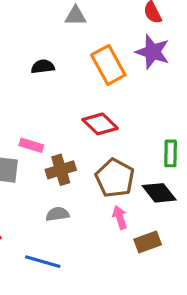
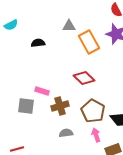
gray triangle: (76, 16) -> (69, 26), moved
black semicircle: (43, 67) -> (38, 43), moved
gray semicircle: (57, 214) -> (66, 133), moved

